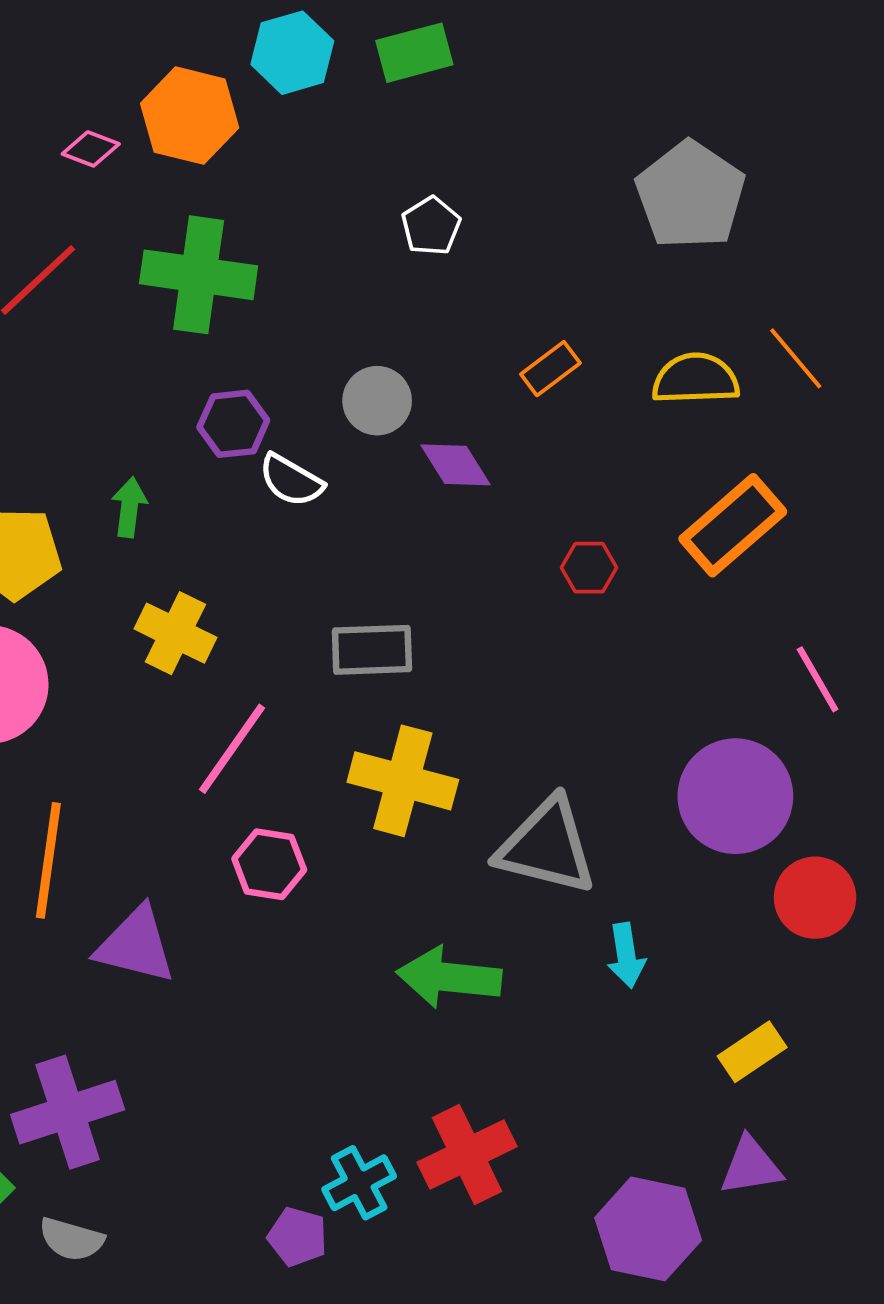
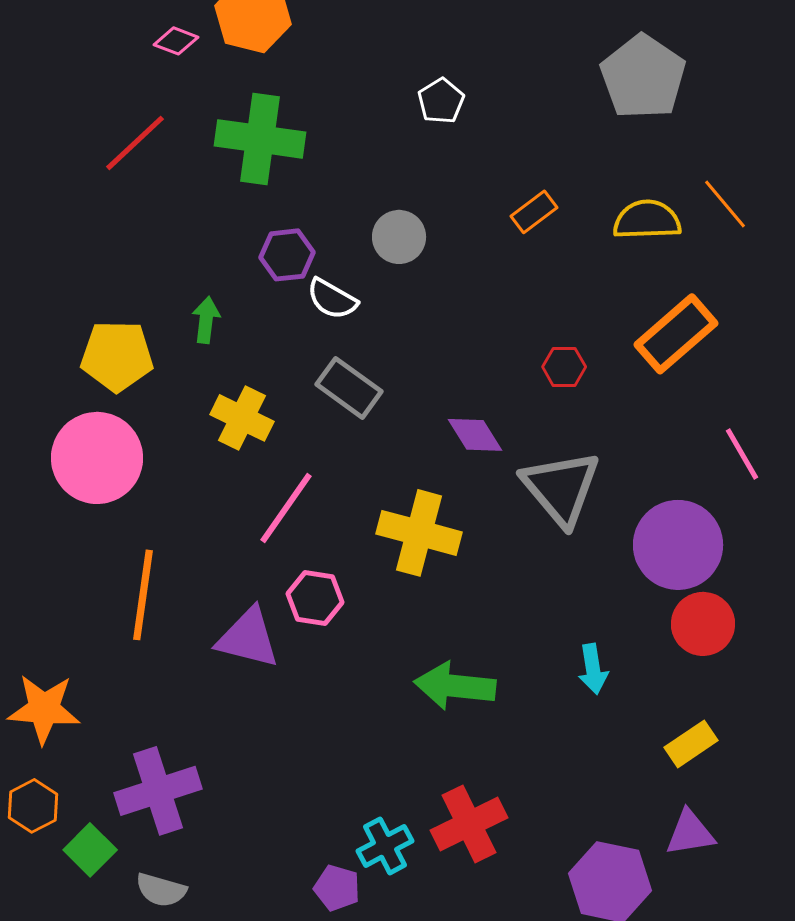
purple diamond: (455, 465) -> (475, 435), moved
gray rectangle: (372, 650) -> (349, 388), moved, turned 38
gray triangle: (547, 846) -> (561, 488), moved, turned 36
red circle: (815, 898) -> (703, 624), moved
purple triangle: (136, 945) -> (248, 638), moved

